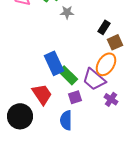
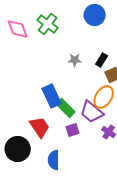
gray star: (67, 12) -> (75, 60), moved
blue semicircle: (66, 120) -> (54, 160), moved

